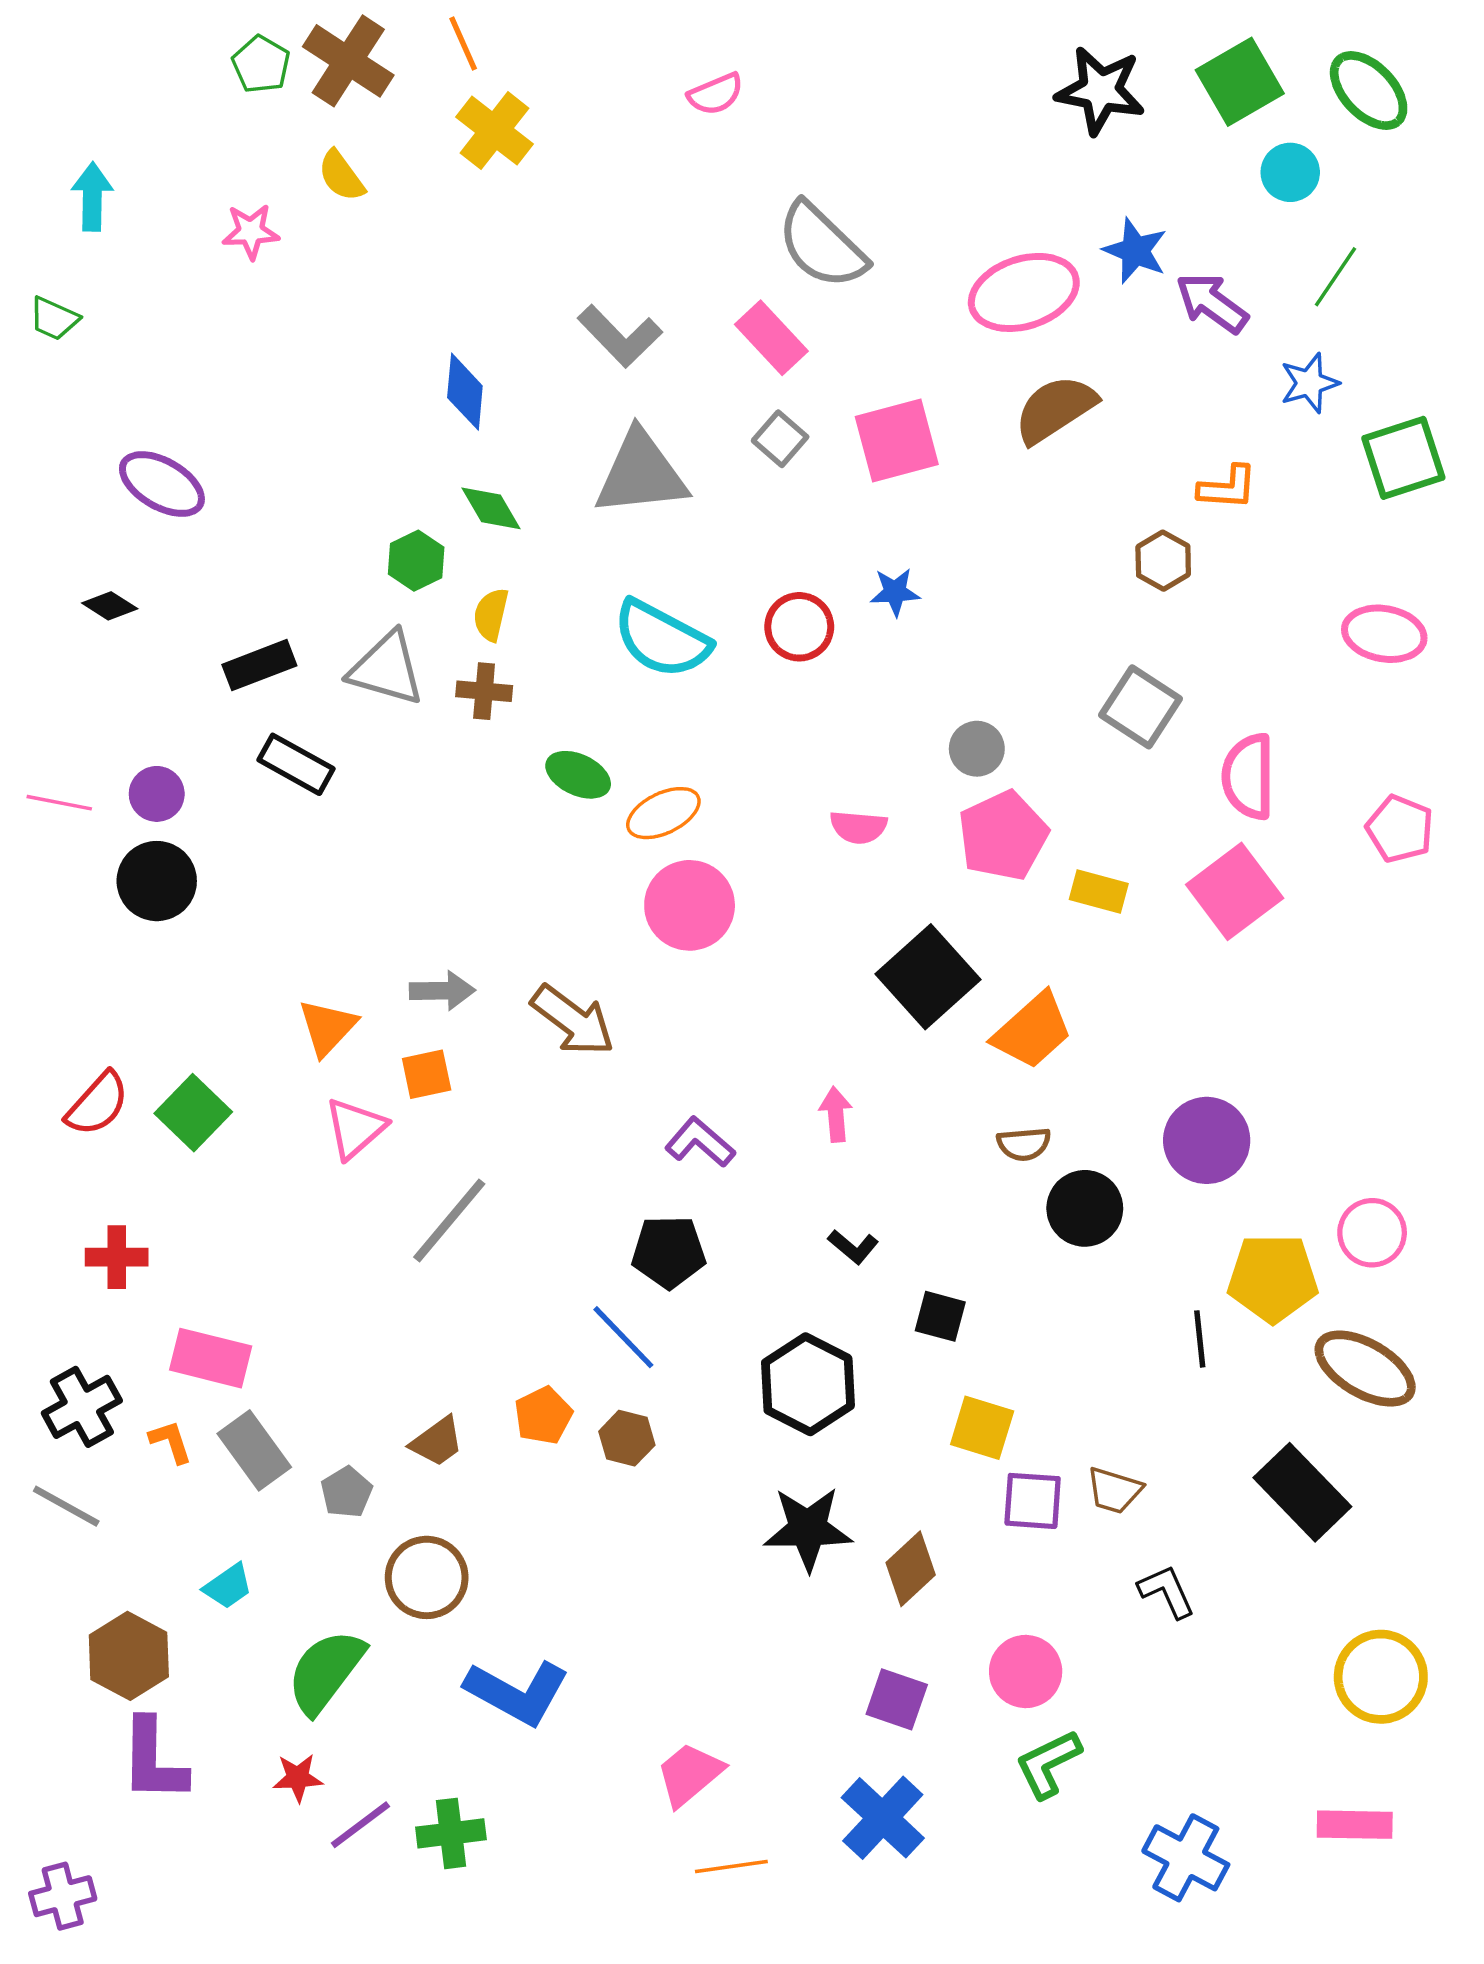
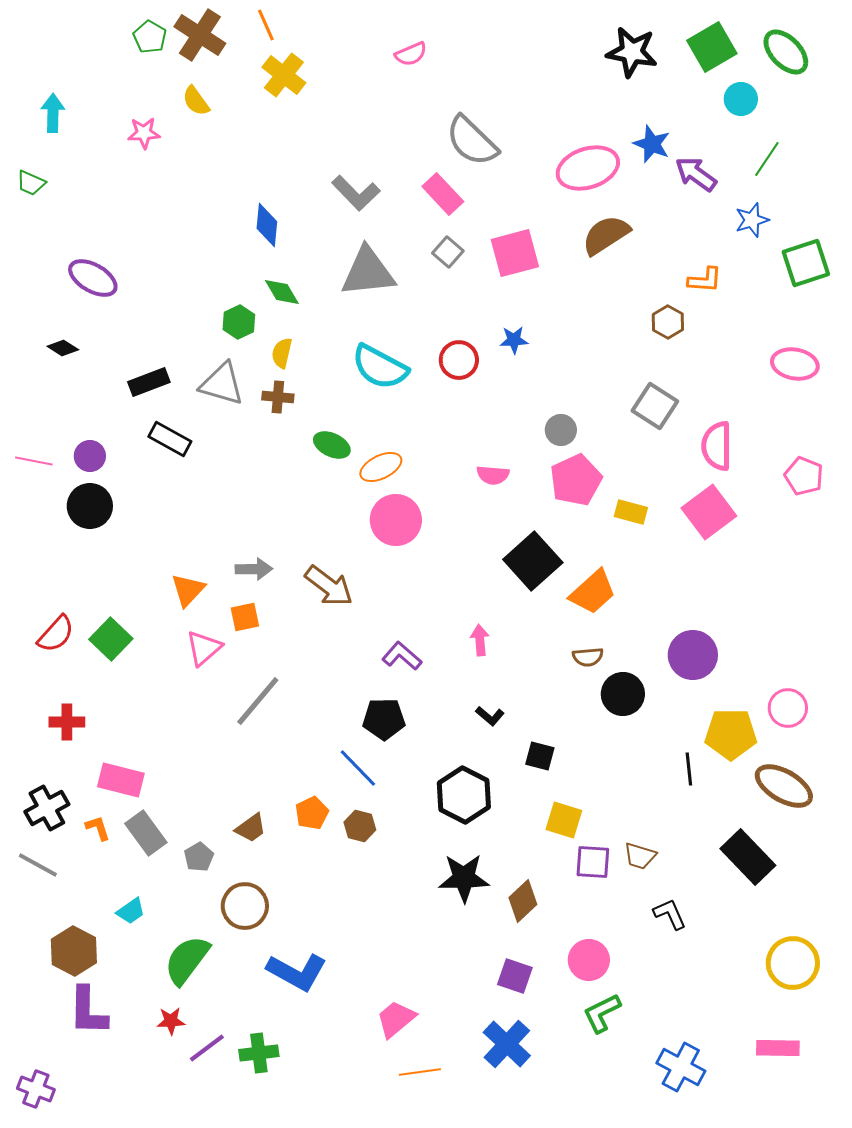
purple cross: (63, 1896) -> (36, 1089), turned 36

